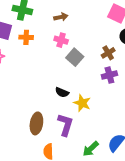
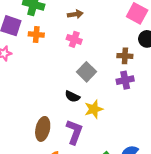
brown cross: (108, 53) -> (125, 56), turned 32
gray square: (75, 57) -> (86, 72), moved
yellow star: (82, 103) -> (94, 109), turned 30

